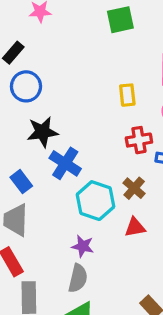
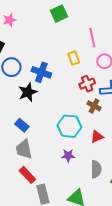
blue cross: (65, 163) -> (41, 72), moved
brown cross: (134, 188) -> (94, 106), moved
gray semicircle: (78, 278) -> (96, 169), moved

